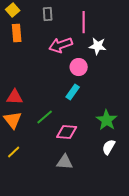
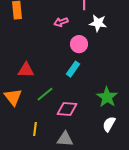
pink arrow: (61, 45) -> (61, 22), size x0.6
red triangle: (15, 97) -> (26, 70), moved
yellow line: (14, 152) -> (35, 129), moved, turned -40

